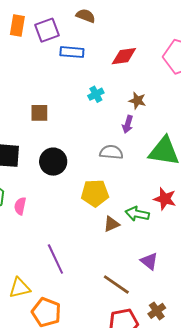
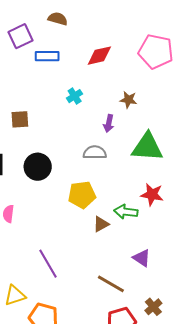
brown star: (137, 101) -> (128, 100), moved

